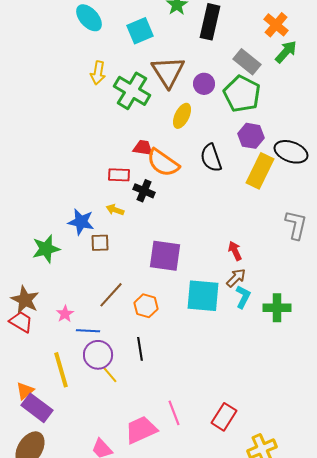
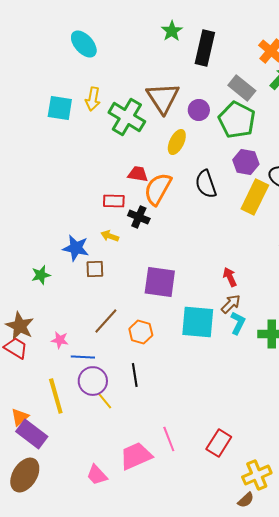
cyan square: (140, 31) -> (60, 108), moved, turned 32
orange semicircle: (163, 163) -> (158, 189), turned 84
green star: (46, 249) -> (41, 275), size x0.7
pink star: (65, 314) -> (60, 340), turned -30

